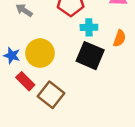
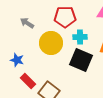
yellow circle: (40, 53) -> (51, 43), moved

